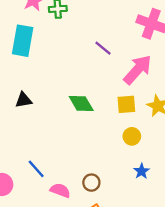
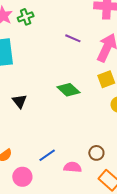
black triangle: (24, 100) -> (20, 101), turned -42
blue line: (36, 169) -> (47, 155), turned -66

